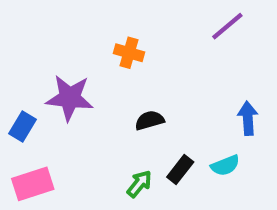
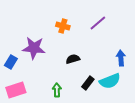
purple line: (227, 26) -> (98, 23), moved
cyan semicircle: (225, 165) -> (110, 81), size x1.5
green arrow: (139, 184) -> (57, 90), moved, turned -40

